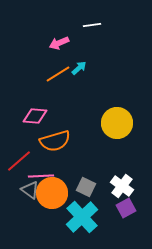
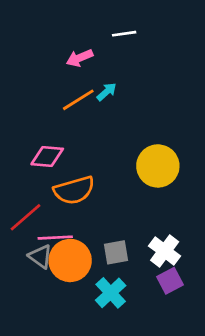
gray square: (86, 187) -> (116, 252), turned -36
cyan cross: (82, 217) -> (111, 293), size x0.7

